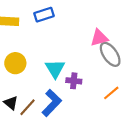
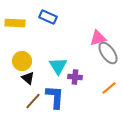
blue rectangle: (44, 15) -> (48, 17), turned 42
black triangle: (11, 103) -> (28, 78), moved
blue L-shape: (52, 103) -> (55, 97), turned -40

